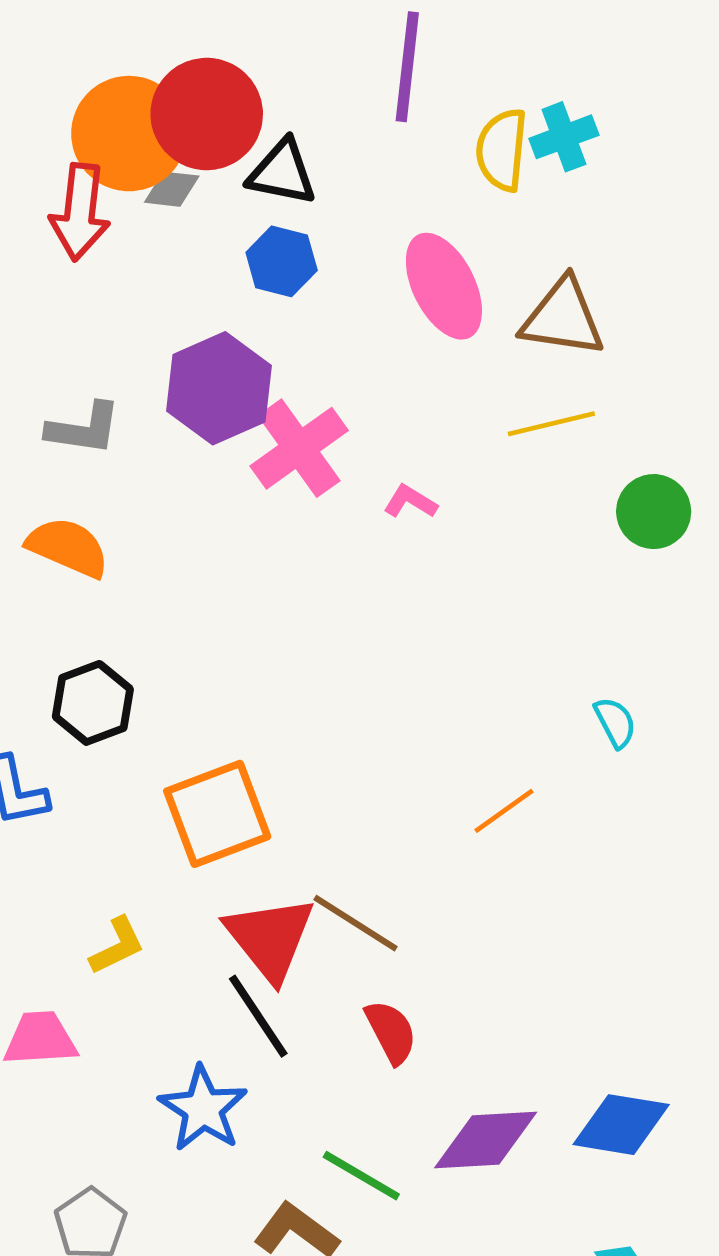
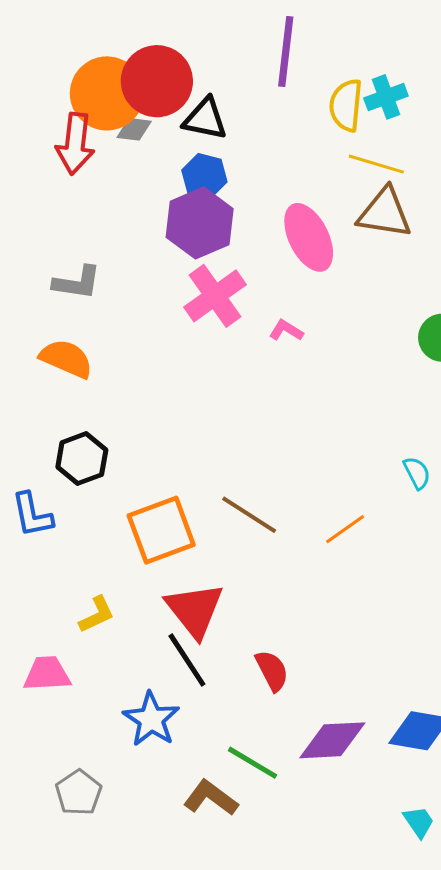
pink ellipse: (444, 286) -> (309, 237), moved
purple hexagon: (219, 388) -> (200, 223), moved
yellow line: (551, 424) -> (376, 164), moved, turned 30
brown line: (355, 923) -> (249, 515), moved

